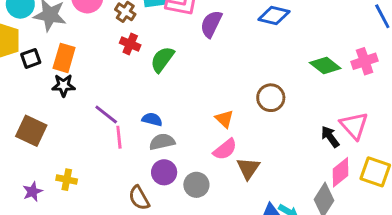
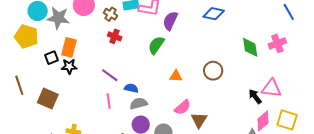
black square: (31, 58) -> (52, 58), moved
green semicircle: (162, 59) -> (156, 45), moved
green diamond: (325, 66) -> (250, 47), turned 45
purple line: (106, 115) -> (110, 75), moved
orange triangle: (224, 119) -> (176, 76), moved, turned -40
pink triangle: (354, 126) -> (271, 88), turned -40

